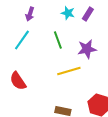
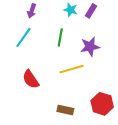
green line: (58, 40) -> (60, 37), turned 30
red semicircle: (18, 81) -> (31, 79), moved

